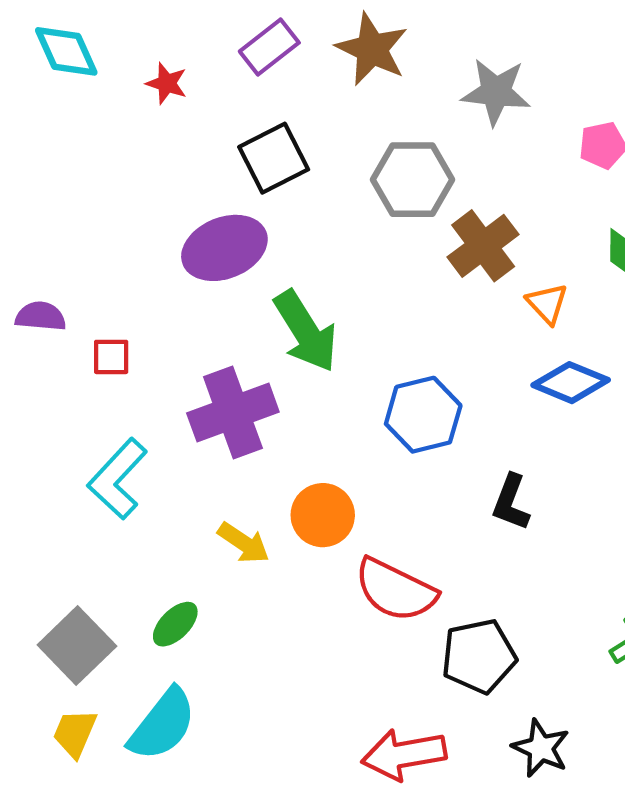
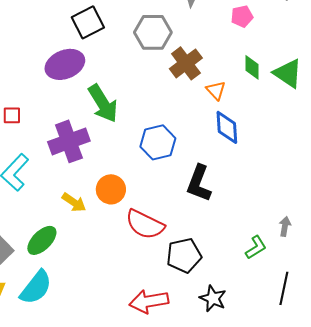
blue diamond: (571, 383) -> (227, 127), turned 64
black L-shape: (511, 502) -> (199, 183), size x1.4
green ellipse: (175, 624) -> (42, 240), size x1.4

